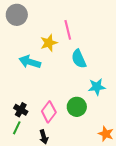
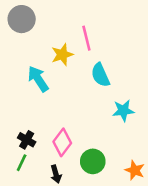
cyan arrow: (30, 62) -> (38, 79), turned 40
green circle: (77, 107) -> (93, 161), moved

